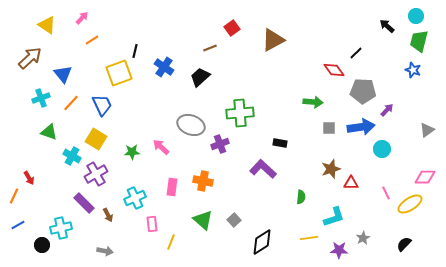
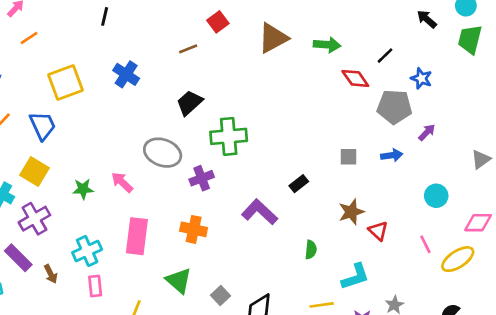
black line: (135, 51) -> (105, 16), moved
blue star: (413, 70) -> (421, 78), moved
black trapezoid: (200, 77) -> (190, 103), moved
green arrow: (313, 102) -> (327, 45), moved
blue arrow: (361, 127) -> (392, 155), size x0.6
black rectangle: (280, 143) -> (299, 184), moved, turned -48
cyan circle: (382, 149) -> (436, 196), moved
orange cross: (203, 181) -> (194, 229), moved
red triangle: (351, 183) -> (378, 231), turned 42
pink rectangle: (172, 187) -> (137, 236), size x1.5
gray square: (234, 220) -> (221, 295), moved
pink rectangle: (152, 224) -> (95, 286), moved

